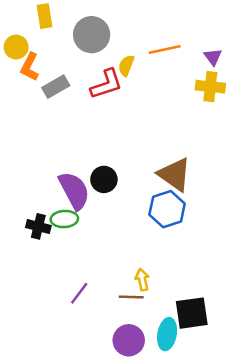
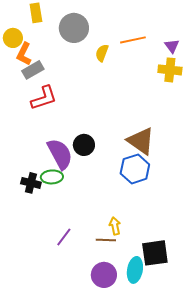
red L-shape: (106, 84) -> (44, 98), moved
gray rectangle: (56, 87) -> (33, 70), moved

